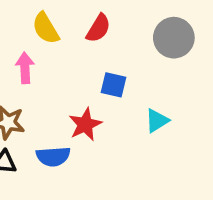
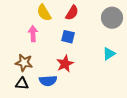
blue square: (113, 85) -> (68, 37), moved
cyan triangle: (157, 121) -> (109, 54), moved

